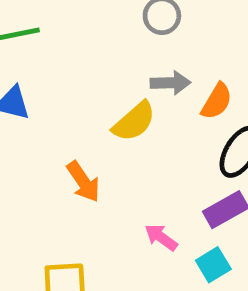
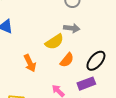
orange semicircle: (217, 101) -> (67, 60), moved

